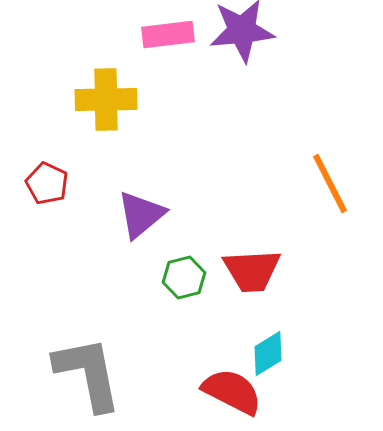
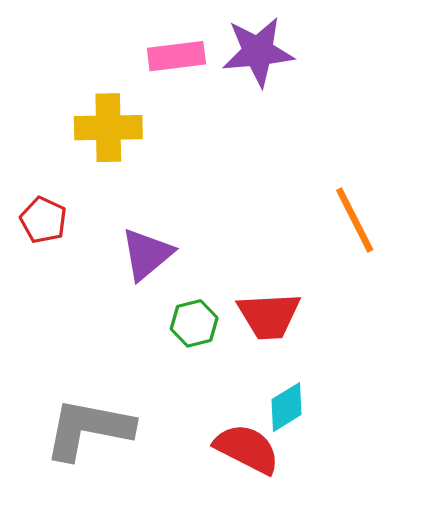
gray L-shape: (88, 374) -> (88, 429), turned -68

